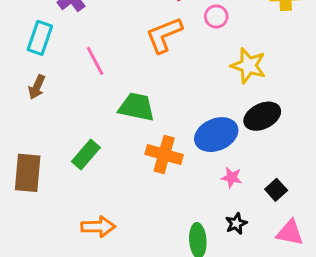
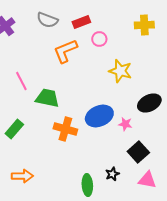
pink line: (95, 61) -> (21, 81), moved
black ellipse: (262, 116) -> (149, 103), moved
pink star: (232, 178) -> (125, 124), moved
black square: (276, 190) -> (138, 152), size x1.5

